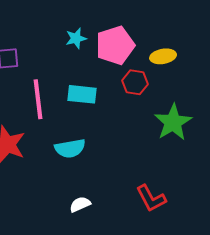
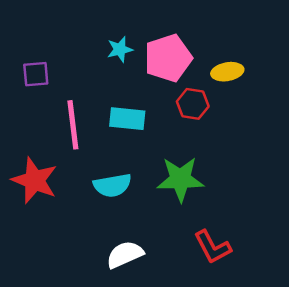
green star: (173, 122) -> (180, 179), moved, turned 30
white semicircle: (80, 204) -> (125, 255), size x1.4

